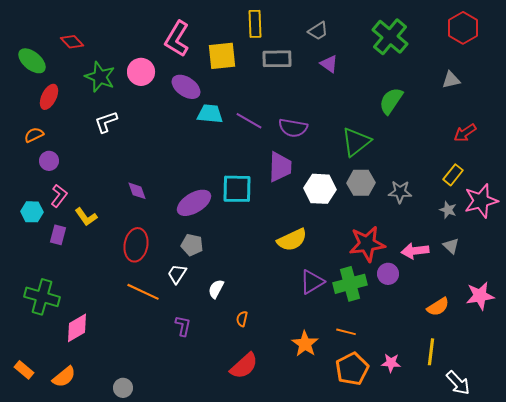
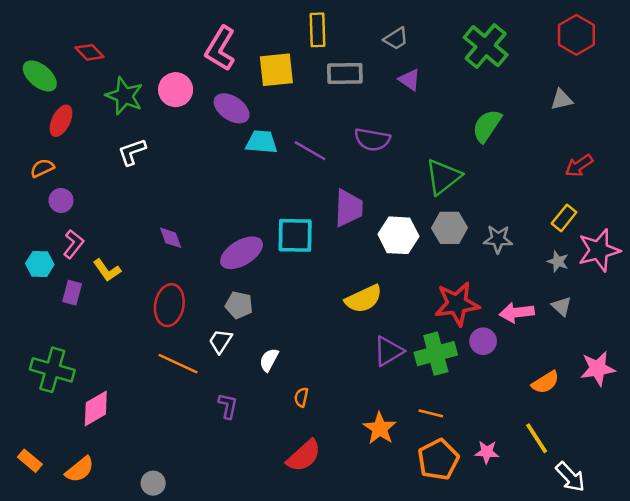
purple semicircle: (293, 128) -> (372, 139), moved
yellow line: (431, 352) -> (537, 438), turned -40

